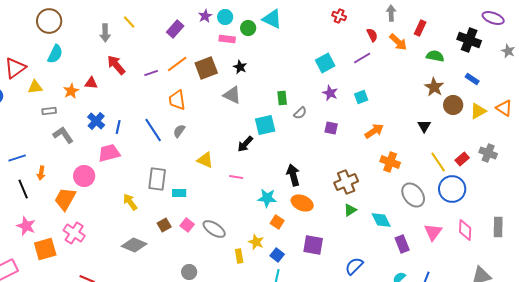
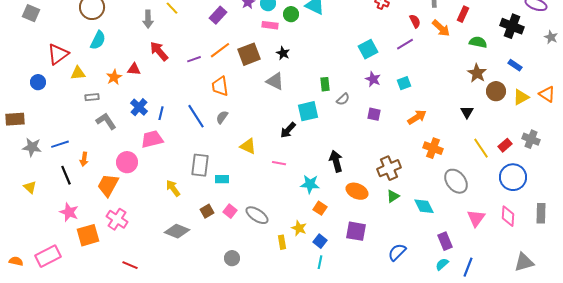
blue circle: (452, 189) -> (513, 177), moved
orange ellipse: (302, 203) -> (357, 191), moved
purple rectangle: (402, 244) -> (445, 241), moved

